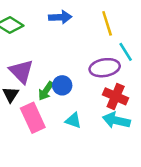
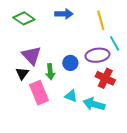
blue circle: (62, 85) -> (70, 63), moved
green arrow: (46, 91) -> (50, 72), turned -42
cyan arrow: (116, 120) -> (94, 104), moved

